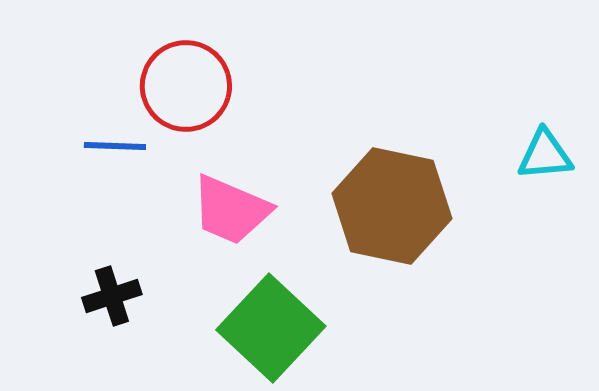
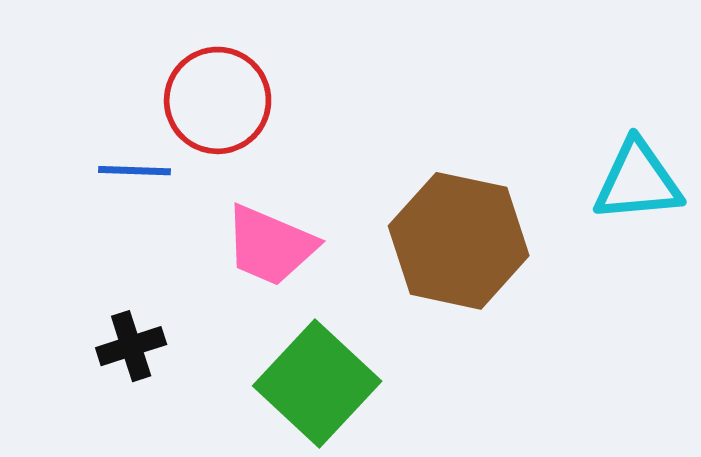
cyan triangle: (545, 155) -> (638, 181), size x1.4

